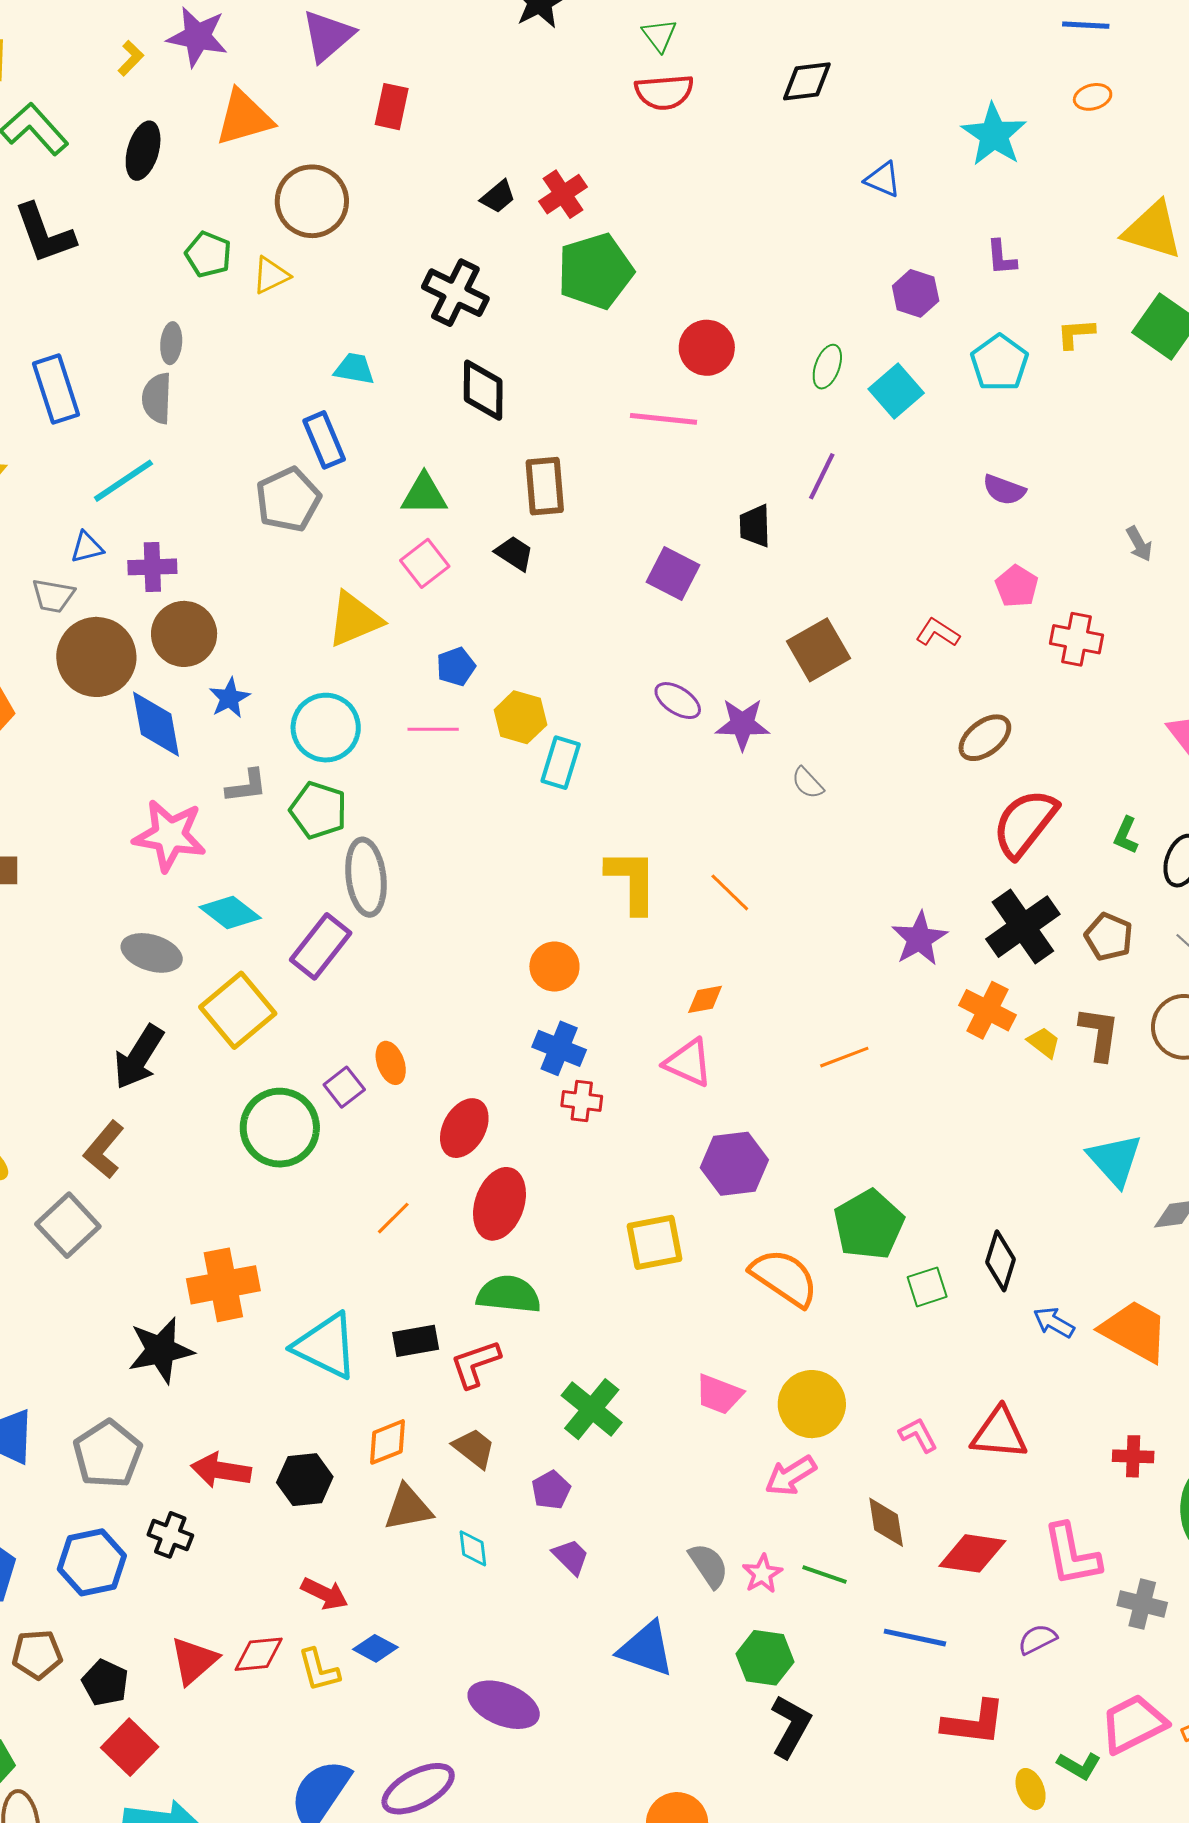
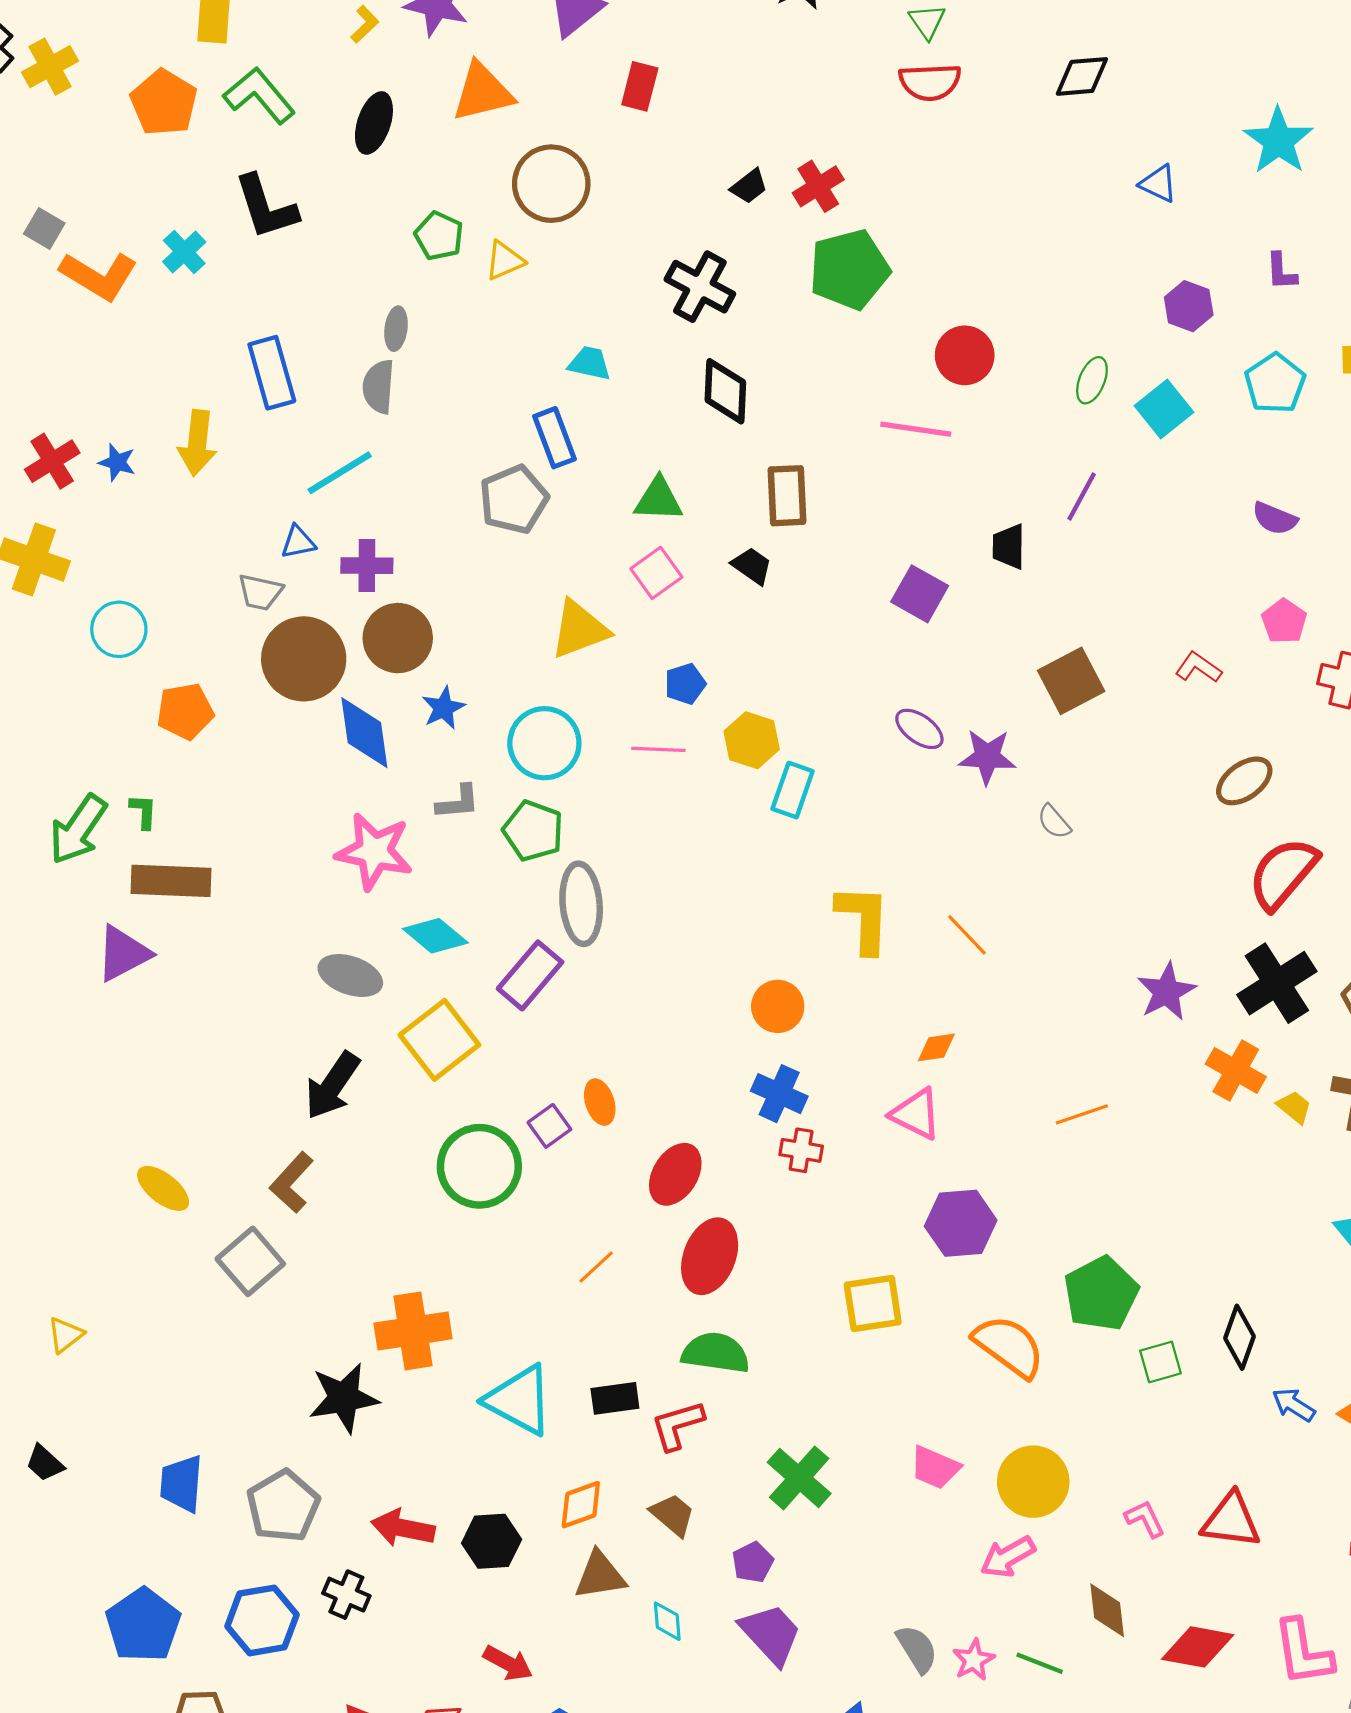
purple trapezoid: (571, 1557) -> (771, 1634), size x1.6

